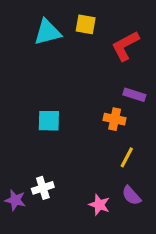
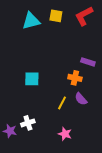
red L-shape: (125, 46) -> (84, 16), moved
yellow line: (127, 157) -> (62, 103), moved
purple semicircle: (131, 196) -> (81, 99), moved

